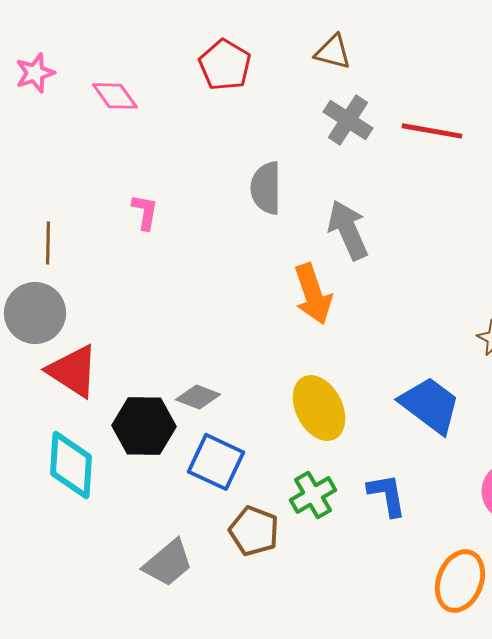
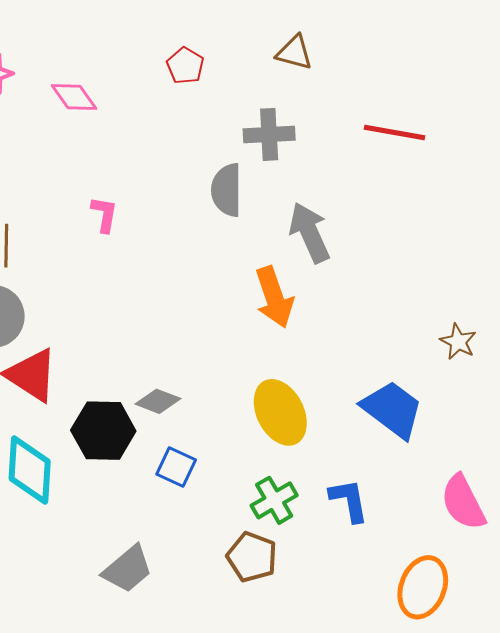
red pentagon: (225, 65) -> (185, 66), size x0.7
gray cross: (348, 120) -> (269, 134), moved, turned -36
blue square: (216, 462) -> (176, 467), size x0.7
brown pentagon: (254, 531) -> (252, 557), moved

